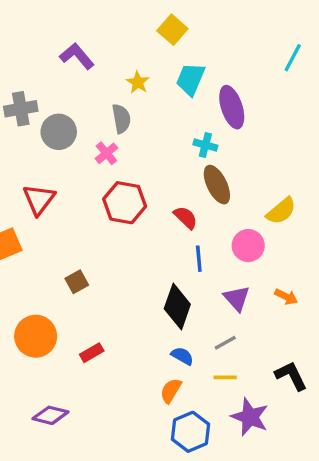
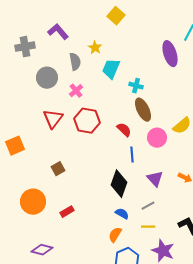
cyan trapezoid: (191, 79) -> (111, 69), moved
purple ellipse: (232, 107) -> (170, 54), moved
gray cross: (21, 109) -> (25, 47), moved
gray semicircle: (121, 119) -> (75, 62), moved
red triangle: (39, 199) -> (53, 119), moved
pink circle: (248, 246) -> (157, 138), moved

